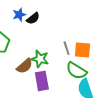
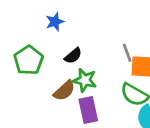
black semicircle: (33, 18) -> (73, 56), moved
gray line: (67, 48) -> (127, 53), moved

